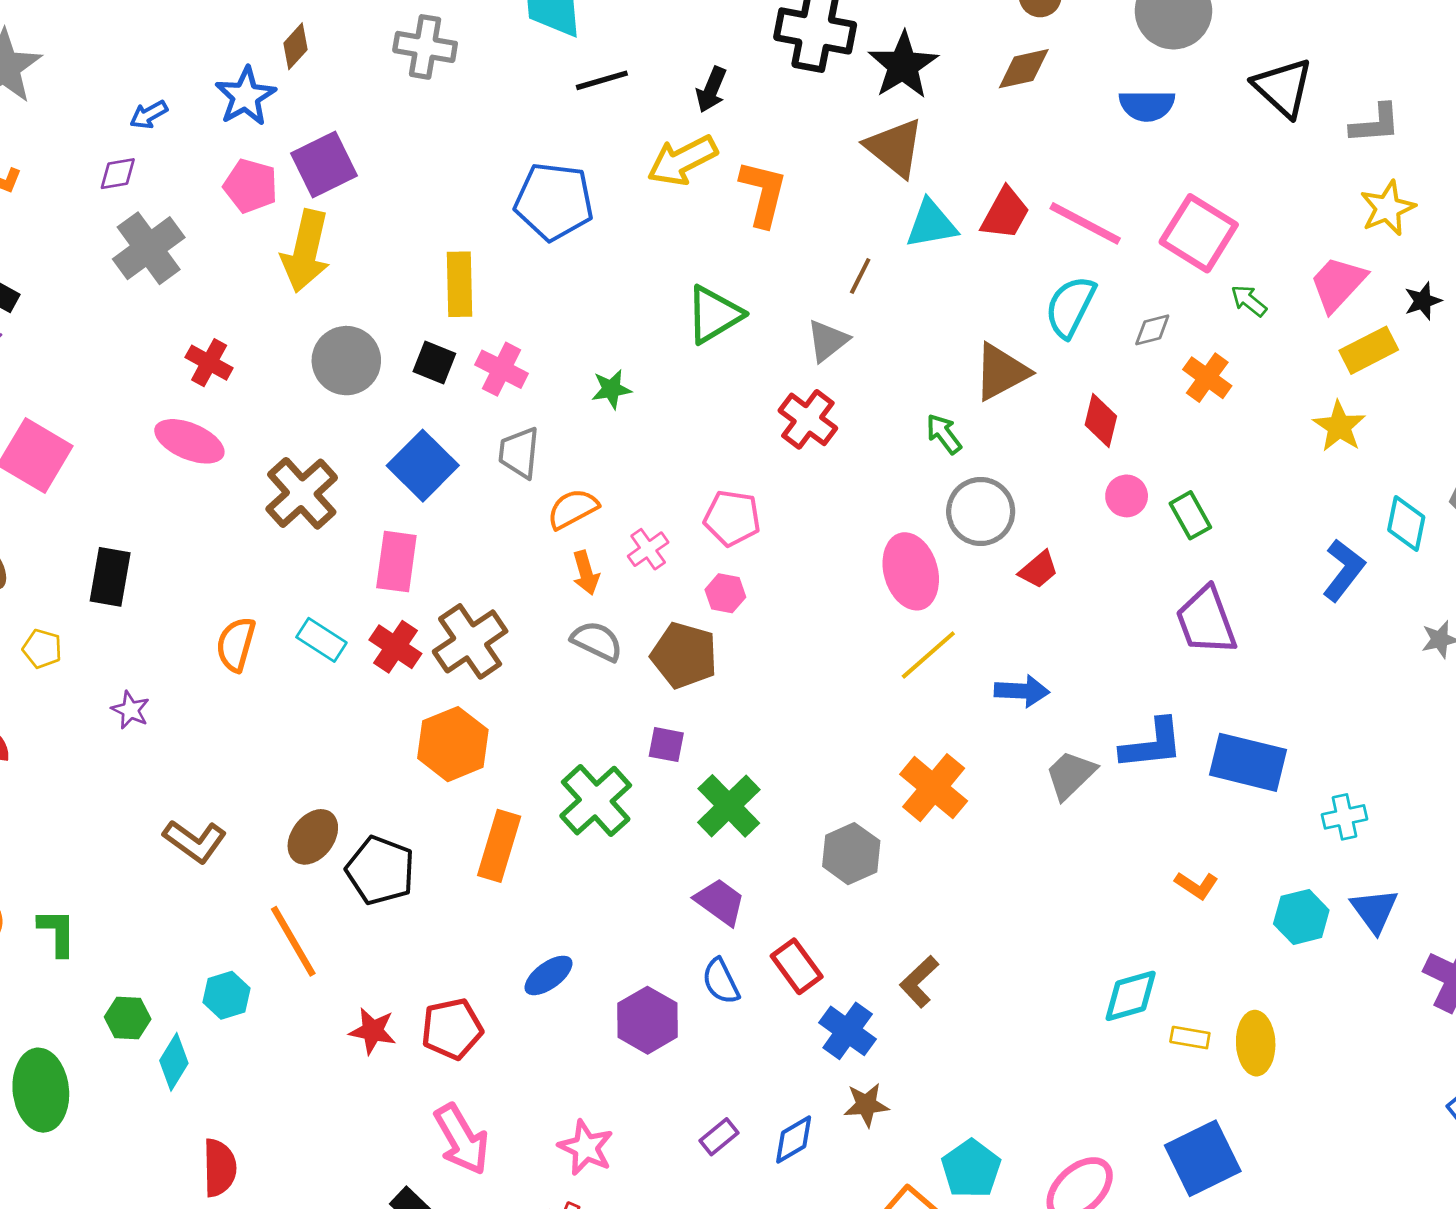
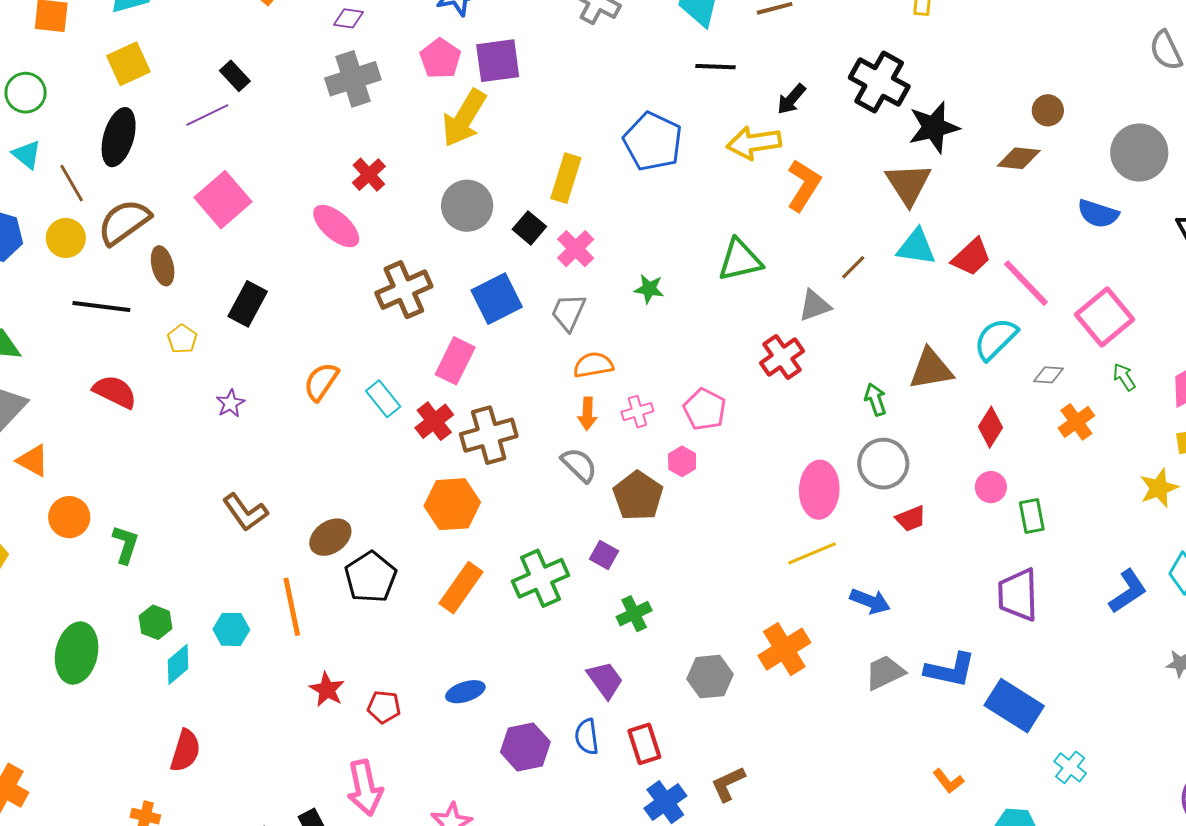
green cross: (729, 806) -> (634, 614), size x0.7
cyan cross: (1344, 817) -> (1070, 767), turned 32
red pentagon: (452, 1029) -> (384, 707), size x0.7

